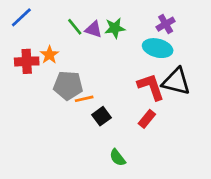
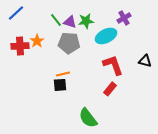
cyan ellipse: (158, 48) -> (106, 36), moved, turned -40
black triangle: (176, 81) -> (145, 61), moved, size x0.6
gray pentagon: (68, 85) -> (69, 43), moved
black square: (101, 116) -> (60, 85), moved, turned 32
green semicircle: (118, 158) -> (88, 118), size x1.5

